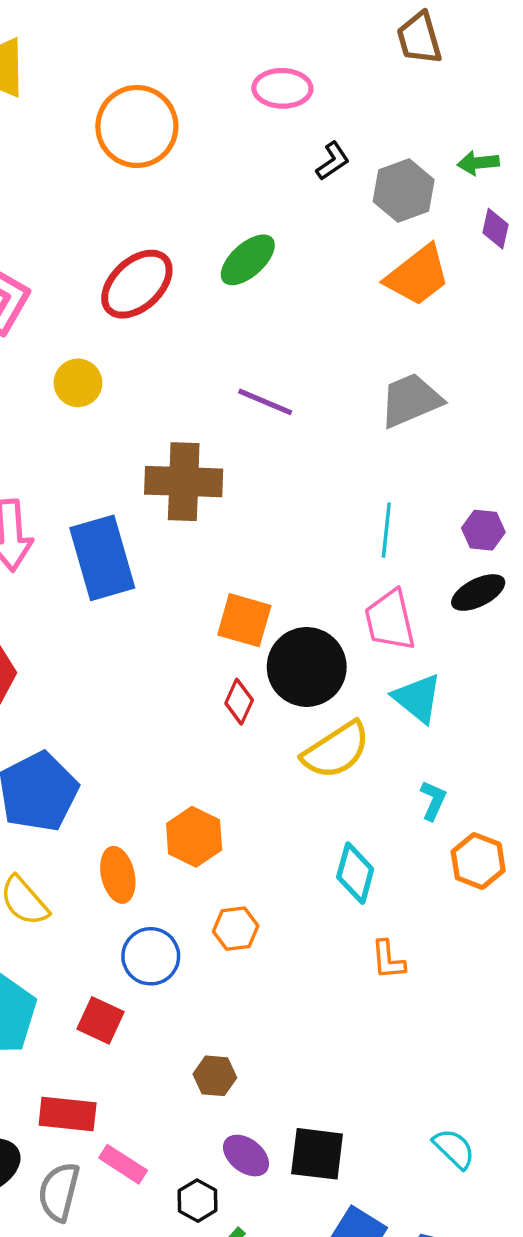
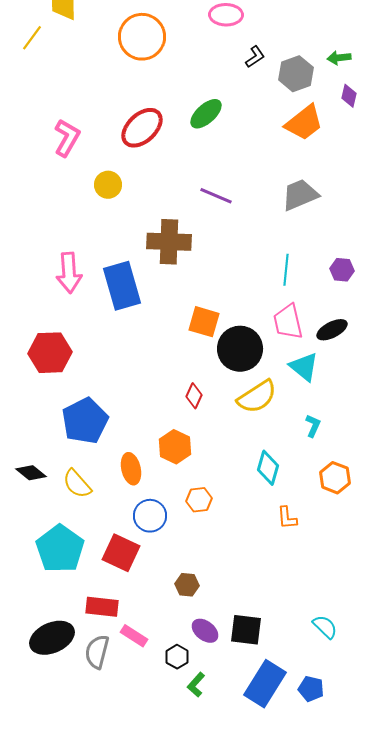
black ellipse: (478, 592) -> (332, 330), moved
red diamond: (239, 702) -> (194, 396), moved
orange hexagon: (478, 861) -> (335, 478), moved
red square: (101, 1020) -> (121, 553), size x1.4

